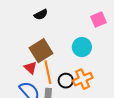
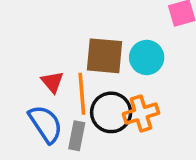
brown square: (41, 51) -> (104, 56), moved, turned 30
black circle: (66, 81) -> (111, 112), size x1.5

